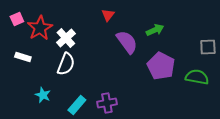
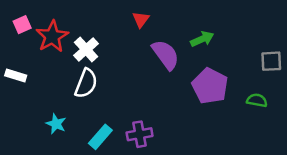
white rectangle: (23, 57) -> (16, 76), moved
green semicircle: (197, 77) -> (257, 100), size x0.7

